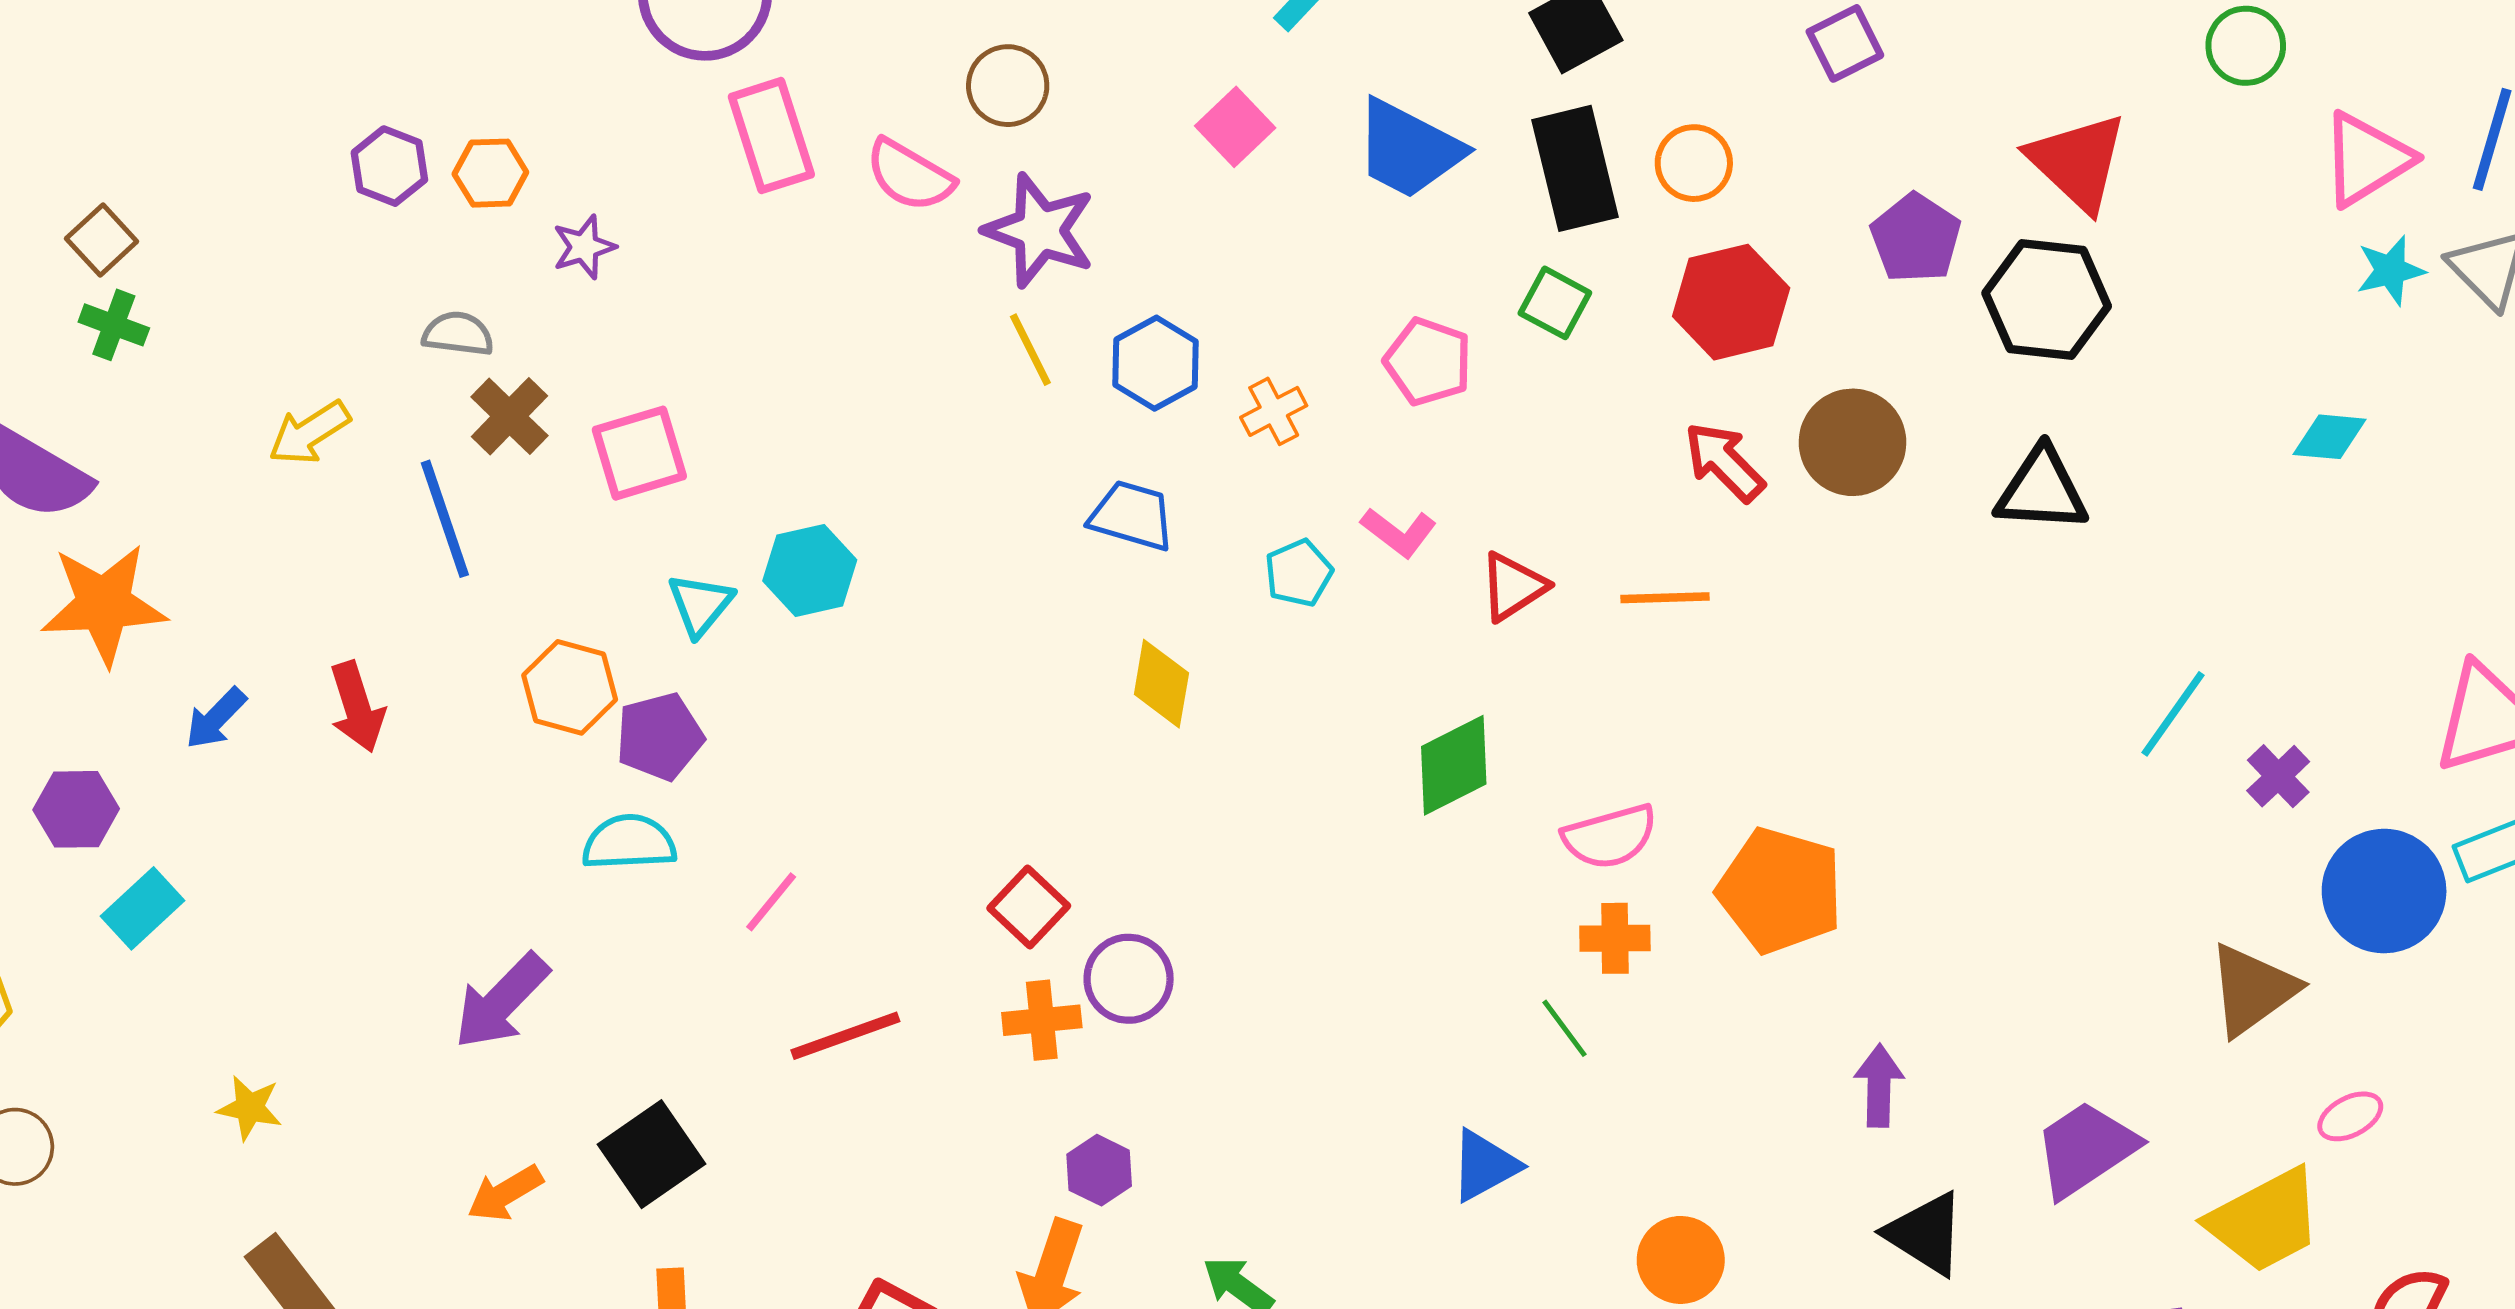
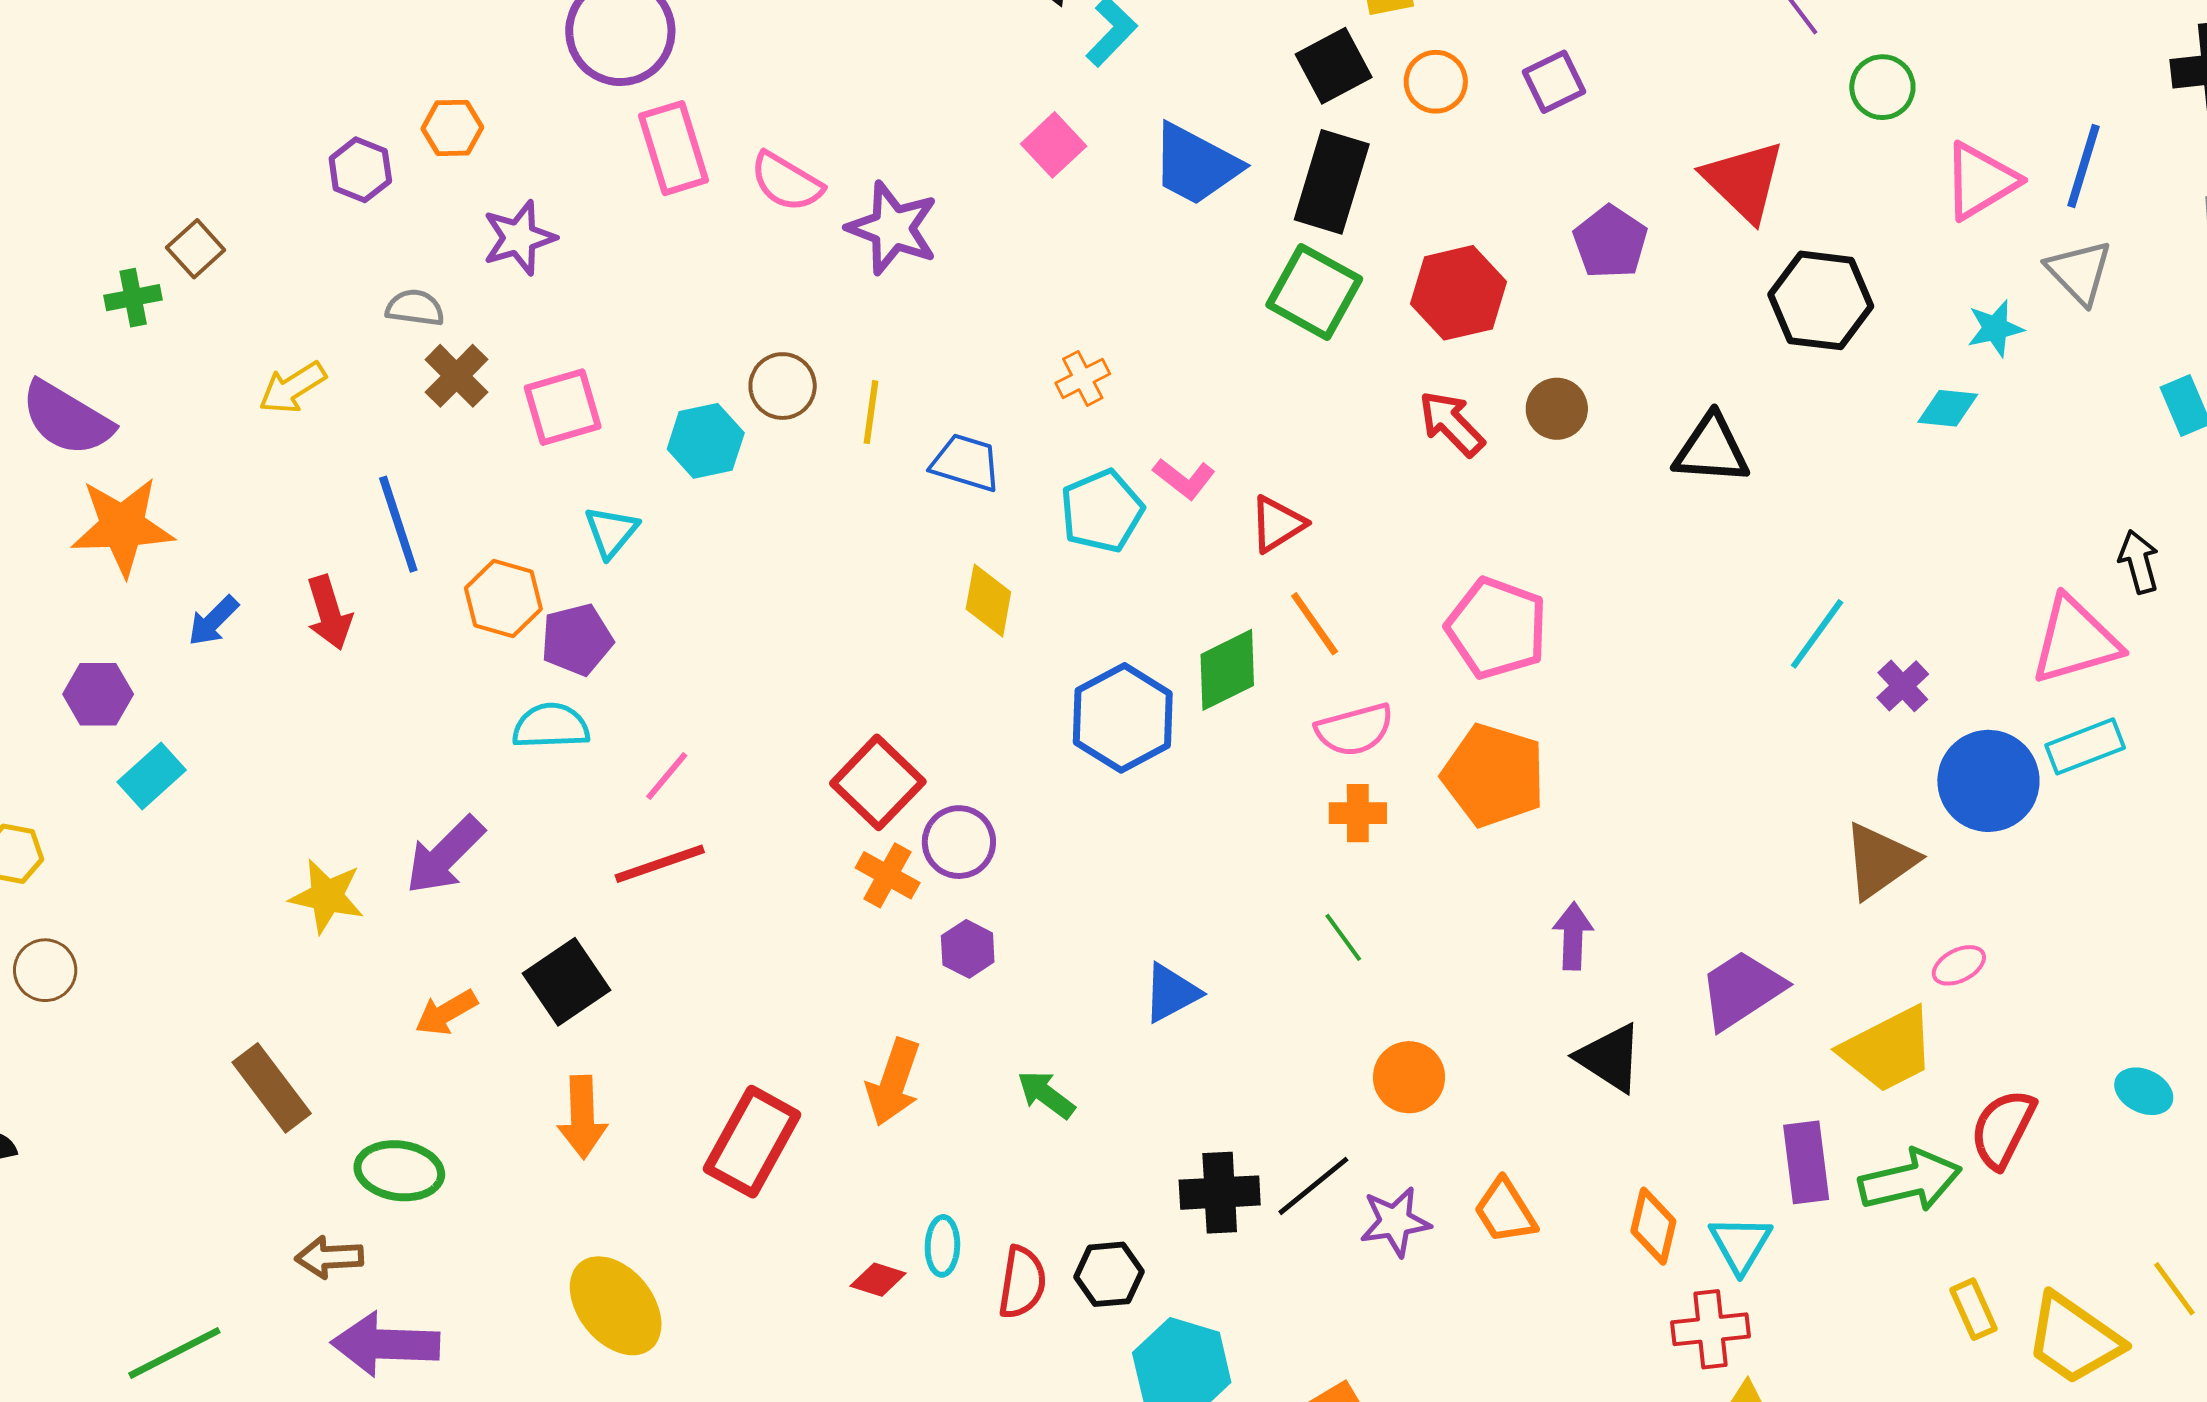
brown circle: (1008, 86) -> (783, 386), moved
orange circle: (1694, 163) -> (1436, 82), moved
black rectangle: (1575, 168) -> (1332, 182), turned 30
orange hexagon: (490, 173) -> (452, 128), moved
brown square: (102, 240) -> (196, 249), moved
purple star: (584, 247) -> (519, 238), size x1.4
cyan star: (2390, 270) -> (1995, 328), moved
black hexagon: (2047, 300) -> (1821, 300), moved
green square: (1555, 303) -> (1314, 292), size x1.6
green cross: (114, 325) -> (133, 298), turned -32
yellow line: (1030, 350) -> (871, 412), moved, turned 34
pink pentagon: (1428, 362) -> (1497, 628), moved, size x1.4
blue hexagon: (1155, 363) -> (1123, 718), moved, size x1.4
brown circle: (1853, 442) -> (1557, 409), size x0.7
blue line: (445, 519) -> (398, 524), moved
cyan hexagon: (810, 570) -> (706, 441), moved
cyan pentagon: (1299, 573) -> (1102, 511), size x1.5
orange line: (1665, 598) -> (1315, 624), moved, turned 56
red square: (1029, 907) -> (878, 782), size x1.4
orange cross: (1042, 1020) -> (888, 875), turned 34
green line: (1564, 1028) -> (1343, 937), moved
red line: (845, 1036) -> (660, 864), moved
yellow star: (250, 1108) -> (327, 896), moved, size x1.4
blue triangle: (1484, 1166) -> (1171, 993), moved
purple hexagon: (1099, 1170) -> (968, 949), moved

